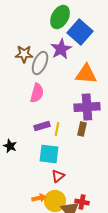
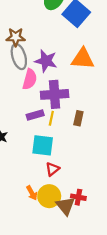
purple star: (61, 49) -> (46, 61), moved, turned -30
gray ellipse: (40, 63) -> (19, 57), moved, turned -40
purple cross: (87, 107) -> (55, 94), moved
orange arrow: (39, 198) -> (32, 193), turned 72

